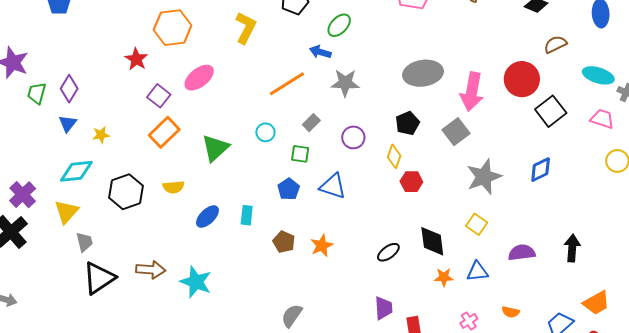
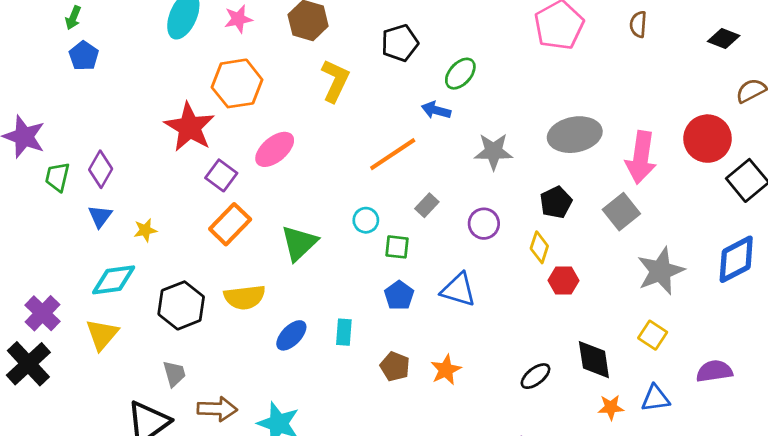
red star: (136, 59) -> (190, 127), size x1.6
gray star: (345, 83) -> (493, 151), moved
green square: (300, 154) -> (397, 247), moved
blue diamond: (541, 170) -> (736, 259), size x1.4
yellow semicircle: (173, 187) -> (245, 297), size x1.4
gray trapezoid: (84, 242) -> (174, 374), moved

